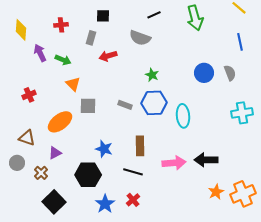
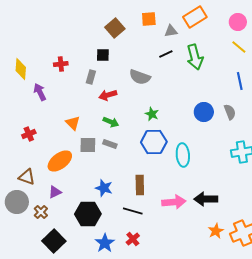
black line: (154, 15) -> (166, 54), moved
green arrow: (63, 60) -> (111, 122), moved
gray rectangle: (125, 105) -> (110, 144), moved
gray circle: (17, 163) -> (17, 202), size x1.5

